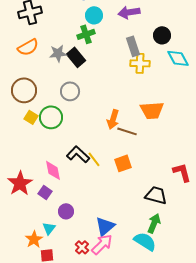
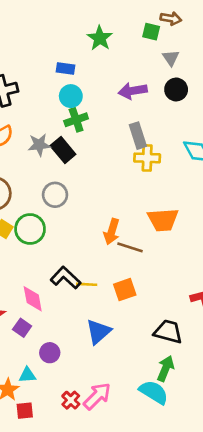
cyan circle: (94, 15) -> (71, 96), moved
black circle: (162, 35) -> (176, 89), moved
yellow line: (94, 159) -> (87, 284), turned -49
blue triangle: (105, 226) -> (98, 332), moved
cyan triangle: (49, 228) -> (27, 375), turned 48

